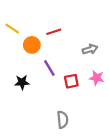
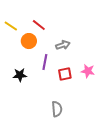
red line: (54, 32) -> (39, 25), moved, turned 56
gray arrow: (90, 49) -> (63, 45), moved
purple line: (49, 68) -> (45, 62), turned 42

